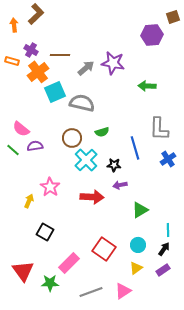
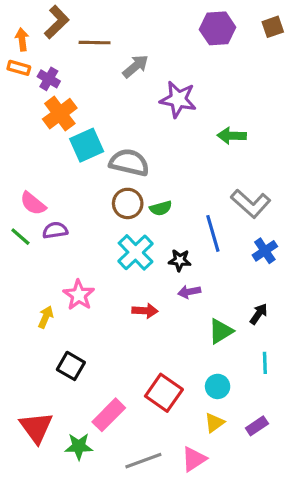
purple hexagon: (152, 35) -> (218, 28), moved
brown line: (60, 55) -> (95, 43), moved
orange rectangle: (12, 61) -> (19, 68), moved
gray arrow: (86, 68) -> (136, 66), moved
gray L-shape: (159, 129) -> (251, 203), turned -50
brown circle: (72, 138) -> (128, 203), moved
red arrow: (92, 197) -> (145, 311), size x0.7
black arrow: (164, 249) -> (259, 314), moved

